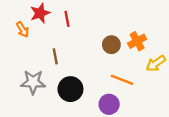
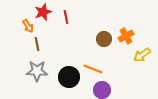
brown line: (55, 56) -> (37, 44), moved
orange line: (122, 80) -> (93, 69), moved

